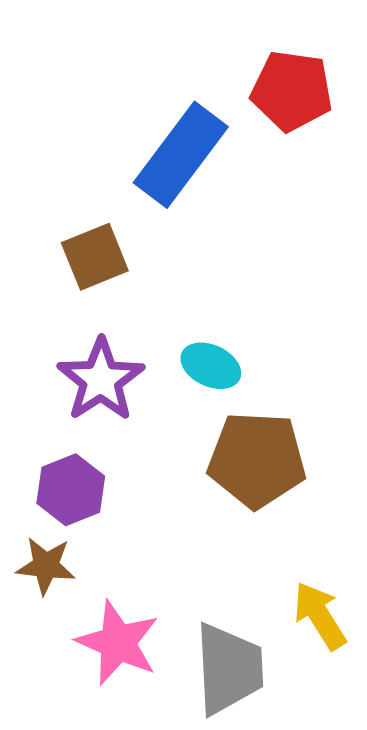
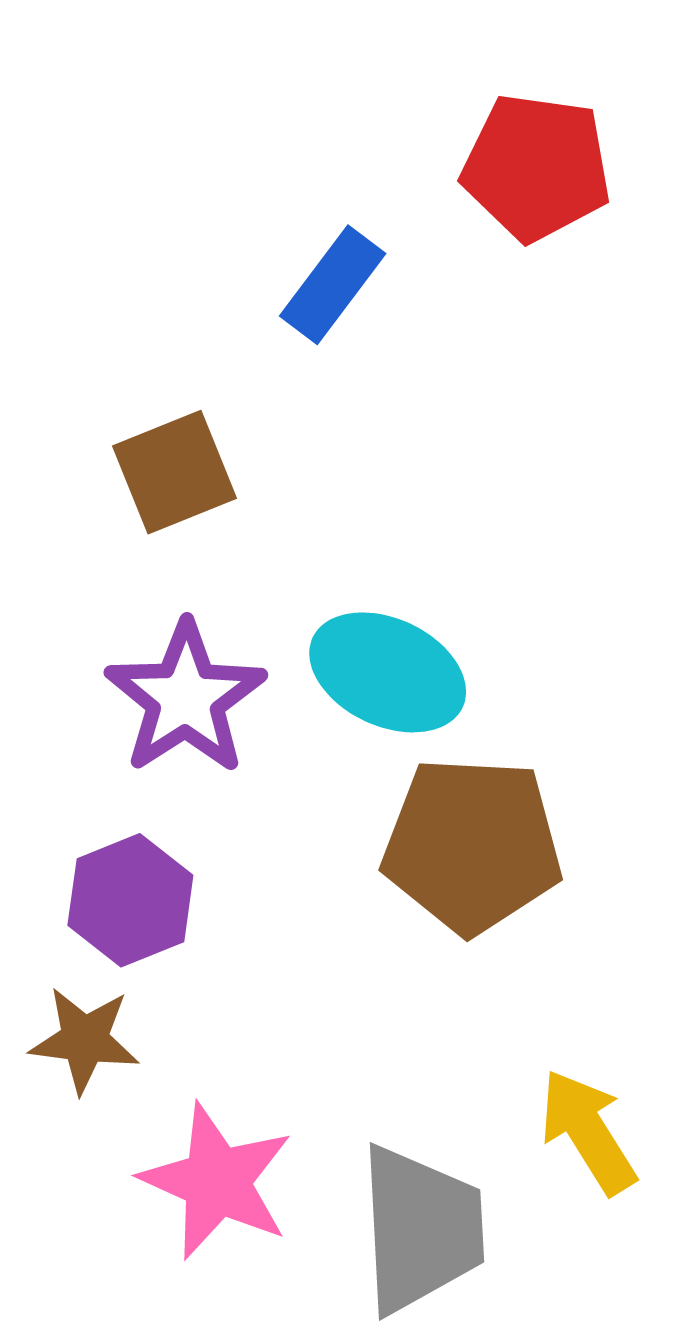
blue rectangle: (181, 155) -> (333, 285), size x0.6
cyan ellipse: (211, 366) -> (388, 672), size x1.4

